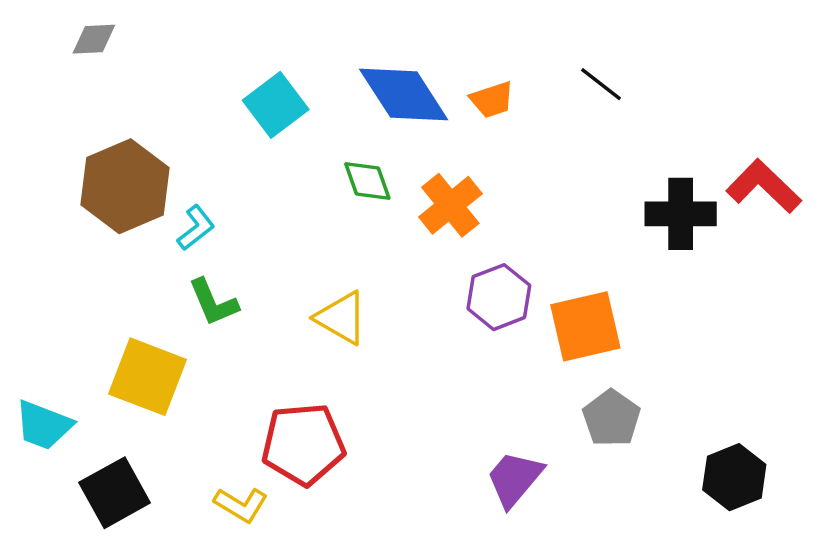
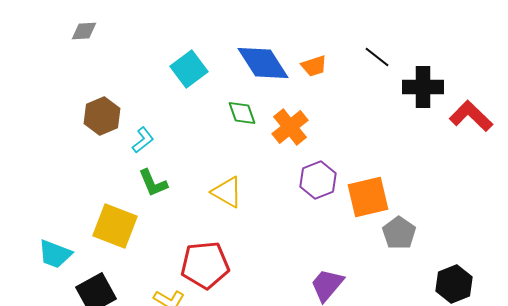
brown hexagon: (125, 186) -> (102, 116), size x0.7
black cross: (681, 214) -> (423, 87), moved
gray pentagon: (611, 418) -> (399, 233), moved

